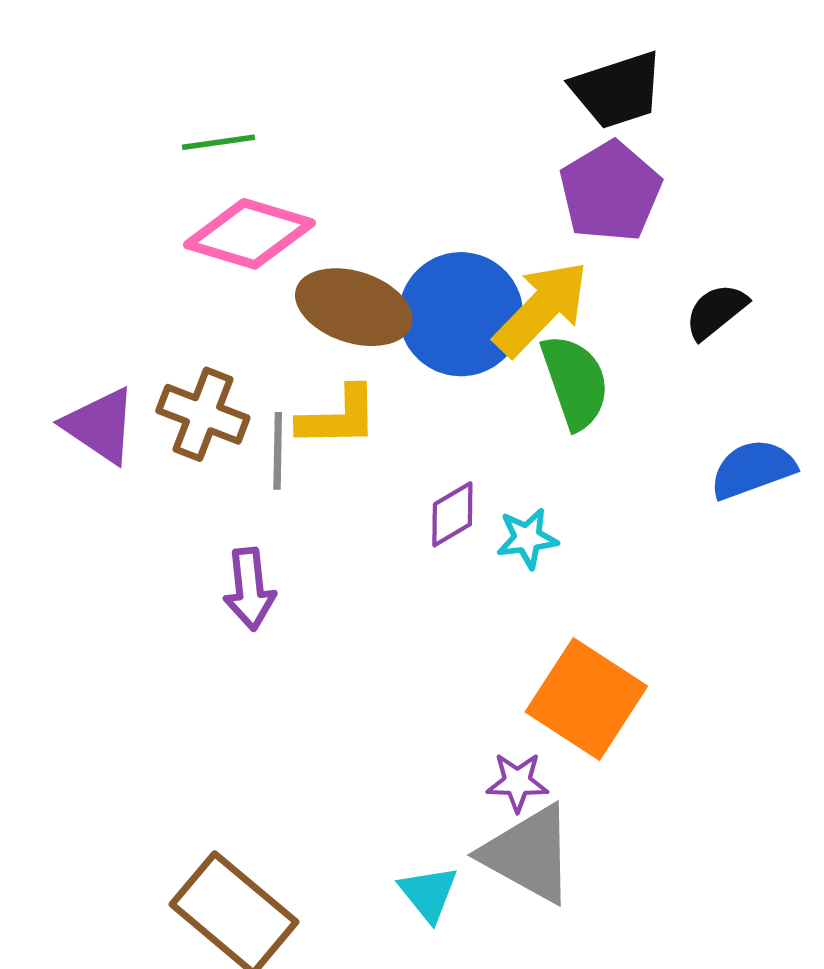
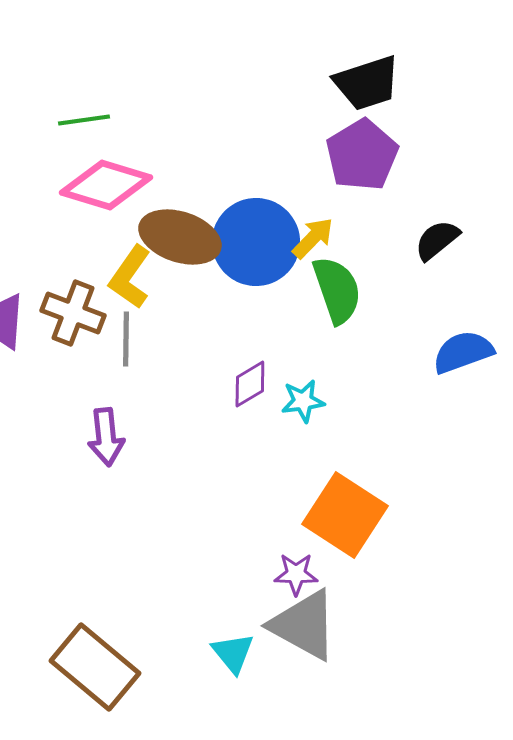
yellow arrow: (541, 309) -> (313, 238), size x0.6
yellow L-shape: (338, 417) -> (130, 277), moved, turned 126

